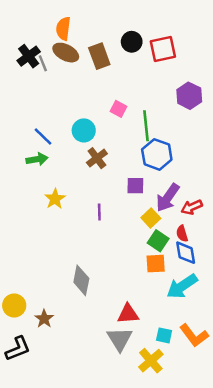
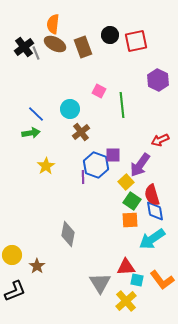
blue hexagon: (157, 154) -> (96, 165), moved
red arrow: (192, 207) -> (160, 140), moved
red semicircle: (182, 234) -> (152, 195), size x1.5
red triangle: (128, 314) -> (126, 267), moved

